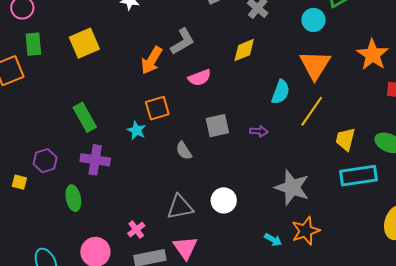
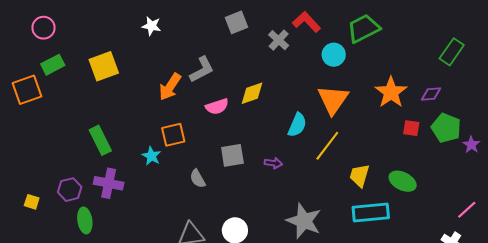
green rectangle: (33, 44) -> (53, 65), turned 65
yellow diamond: (244, 50) -> (252, 93), moved
purple hexagon: (45, 161) -> (70, 190), moved

